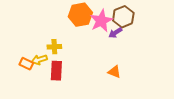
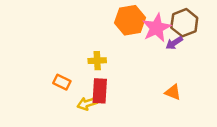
yellow arrow: (39, 60) -> (87, 104), moved

